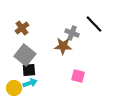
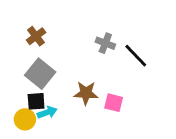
black line: (94, 24) -> (136, 56), moved
brown star: (63, 46) -> (86, 93), moved
black square: (29, 70) -> (36, 101), moved

